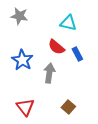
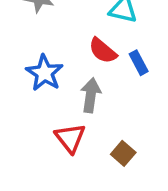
red triangle: (25, 107) -> (70, 138), moved

